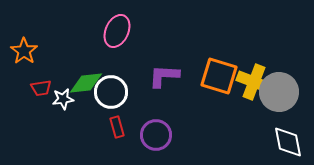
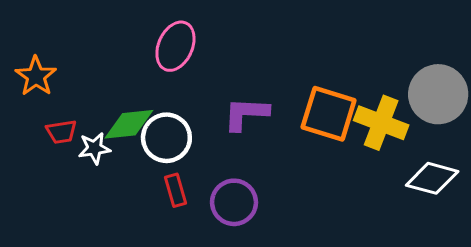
gray circle: (279, 92) -> (438, 94), moved
white diamond: (288, 142) -> (432, 178), moved, turned -64

